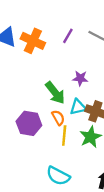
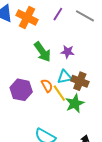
green arrow: (55, 93) -> (42, 52), moved
yellow line: (64, 135) -> (59, 93), moved, turned -42

